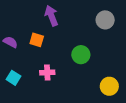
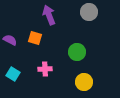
gray circle: (105, 20) -> (89, 12), moved
yellow circle: (109, 86) -> (84, 82), moved

